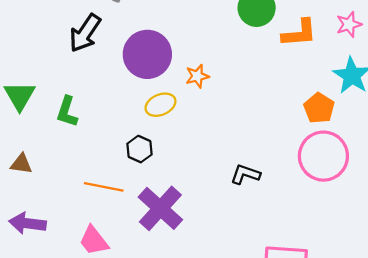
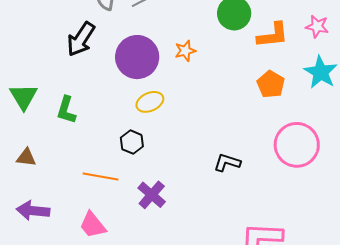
pink star: (349, 24) -> (317, 26), turned 30
orange star: (197, 76) -> (185, 51), moved
orange pentagon: (319, 108) -> (271, 84), moved
purple cross: (160, 208) -> (152, 195), size x0.7

